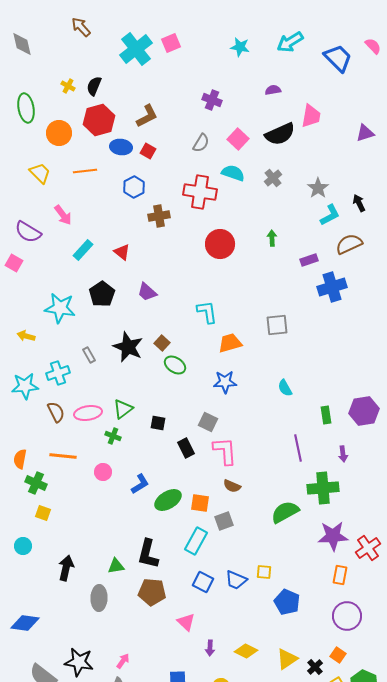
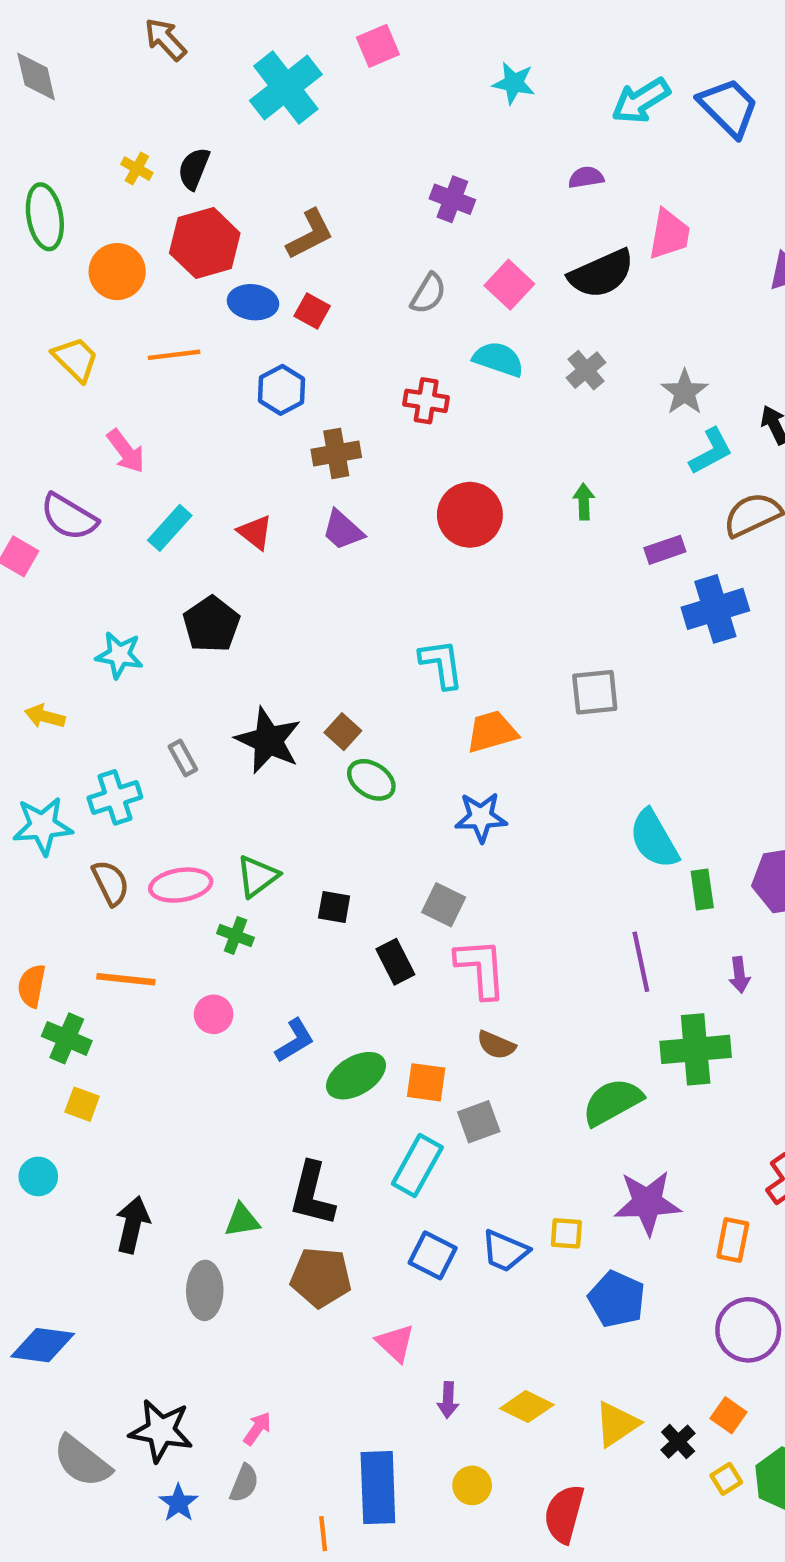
cyan arrow: (290, 42) -> (641, 101), moved
pink square: (171, 43) -> (378, 46), moved
red cross: (200, 192) -> (426, 401), size x0.6
purple semicircle: (28, 232) -> (69, 517), moved
purple trapezoid: (147, 292) -> (343, 530), moved
cyan star: (60, 308) -> (119, 655), size x0.7
cyan semicircle: (285, 388) -> (654, 839), moved, size x1.6
purple star: (333, 536) -> (647, 1203), moved

